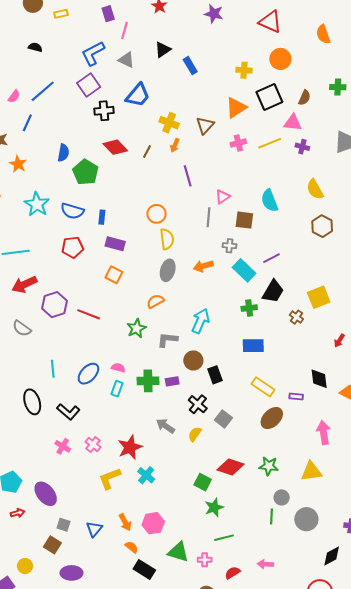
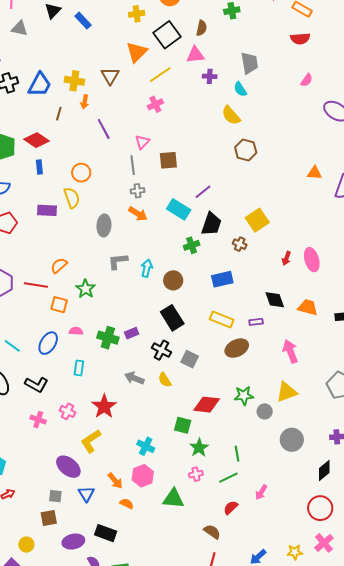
blue trapezoid: (138, 95) -> (40, 85), moved
pink cross: (238, 143) -> (155, 104), moved
yellow line: (270, 143) -> (160, 75), moved
red diamond: (115, 147) -> (37, 140), moved
cyan semicircle: (270, 201) -> (240, 89), moved, size x0.7
blue rectangle: (102, 217) -> (39, 167), moved
yellow semicircle: (167, 239) -> (72, 198), moved
gray cross: (230, 246) -> (137, 191), moved
orange arrow: (203, 266) -> (138, 214), turned -120
orange square: (114, 275) -> (59, 305), moved
orange semicircle: (155, 301) -> (59, 265), moved
cyan arrow: (201, 321) -> (147, 268), size x0.7
gray L-shape: (167, 340) -> (118, 261), moved
blue rectangle: (253, 346) -> (222, 279), moved
brown circle: (193, 361) -> (173, 280), moved
cyan line: (53, 369) -> (12, 346), turned -36
black rectangle: (215, 375) -> (172, 318), size x1.4
green cross: (148, 381) -> (108, 338), turned 30
cyan rectangle: (117, 389) -> (79, 368), moved
brown ellipse: (272, 418) -> (237, 348), turned 30
yellow semicircle: (195, 434) -> (165, 380), turned -56
cyan cross: (146, 475) -> (146, 446), moved
purple ellipse: (46, 494) -> (68, 467), moved
gray circle: (282, 497) -> (265, 411), moved
green line: (271, 517) -> (237, 454), moved
green line: (224, 538) -> (228, 478), moved
brown square: (52, 545) -> (49, 518), turned -30
pink cross: (205, 560) -> (196, 474), moved
pink arrow: (265, 564) -> (261, 492), turned -49
black rectangle: (144, 570) -> (106, 533), moved

